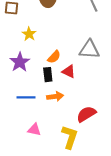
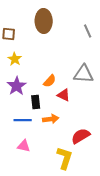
yellow star: (29, 34) -> (15, 59), moved
black rectangle: (48, 75) -> (36, 102), moved
pink triangle: (34, 130) -> (24, 146), moved

